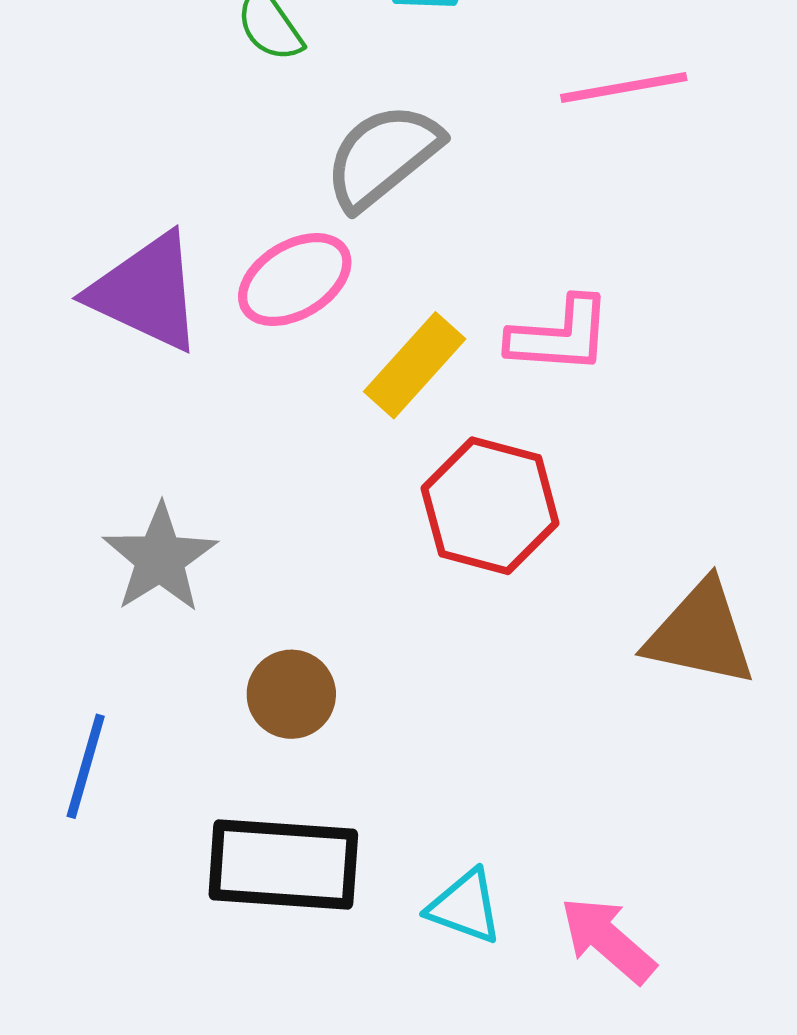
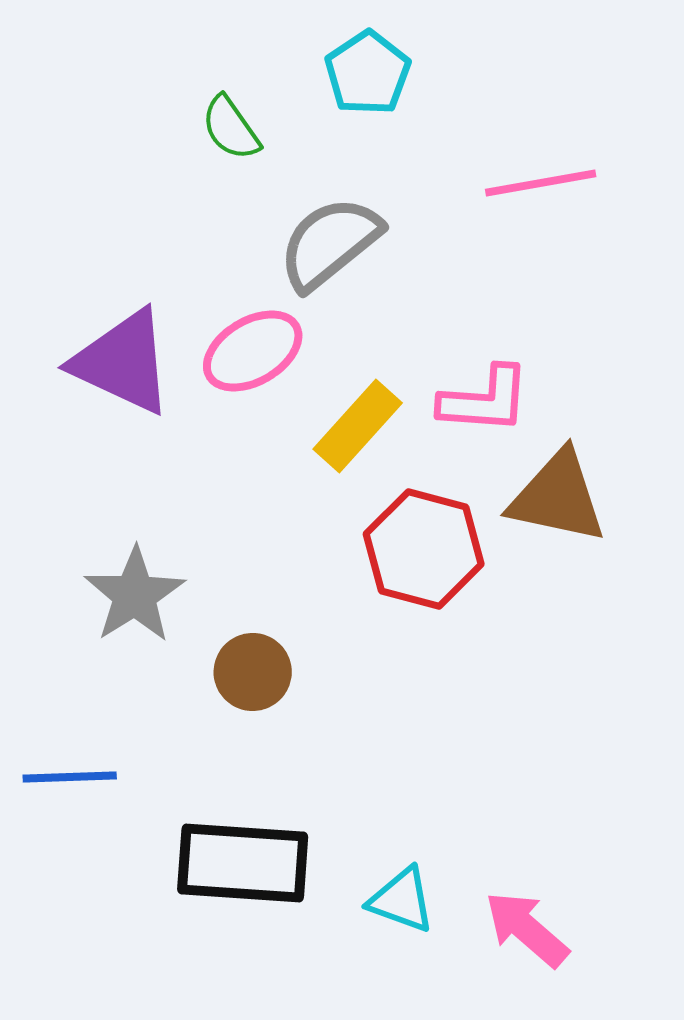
brown triangle: (700, 634) -> (558, 497), moved
brown circle: (291, 694) -> (253, 672), moved
blue line: (86, 766) -> (70, 777), turned 72

